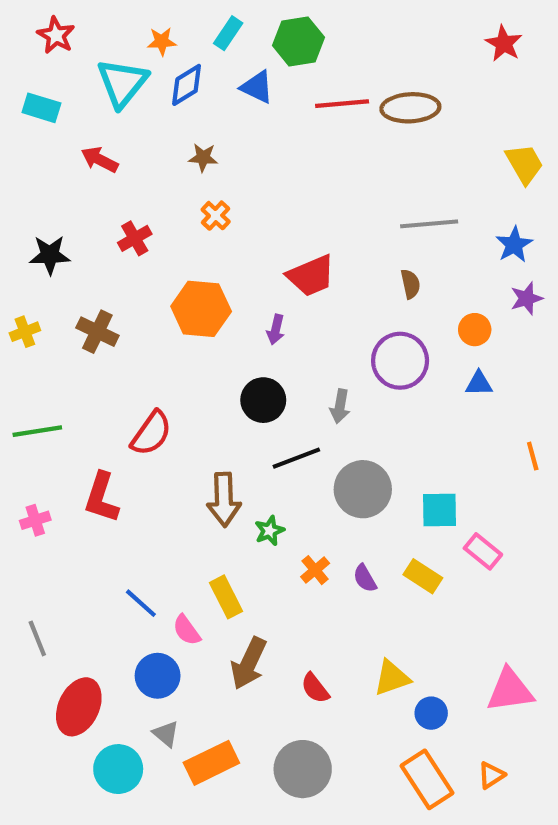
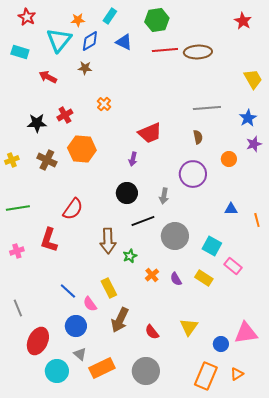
green hexagon: (299, 41) -> (157, 20), moved
brown star: (203, 158) -> (85, 68), moved
black star: (50, 255) -> (37, 123), moved
orange hexagon: (201, 309) -> (82, 149), moved
blue triangle: (479, 383) -> (231, 209), moved
cyan square: (439, 510) -> (212, 246), turned 30
yellow triangle: (392, 678) -> (189, 327), turned -36
blue circle: (431, 713) -> (221, 344), moved
orange rectangle: (427, 779) -> (206, 376), turned 56

